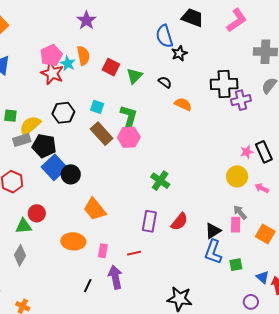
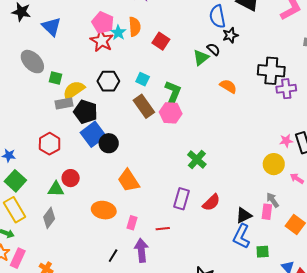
pink pentagon: (51, 55) -> (103, 23), turned -30
green triangle: (134, 76) -> (201, 58), moved
black semicircle: (165, 82) -> (213, 49), moved

